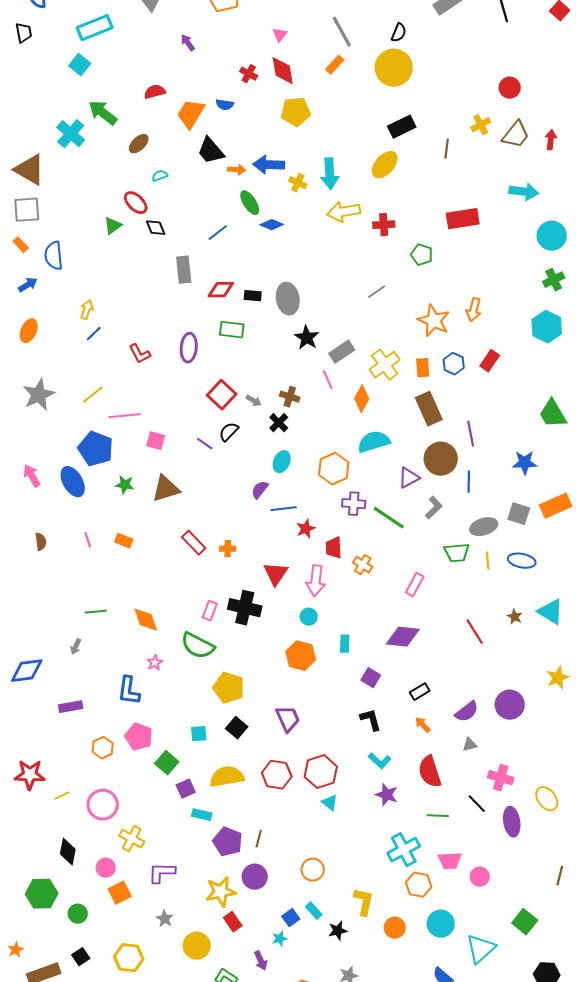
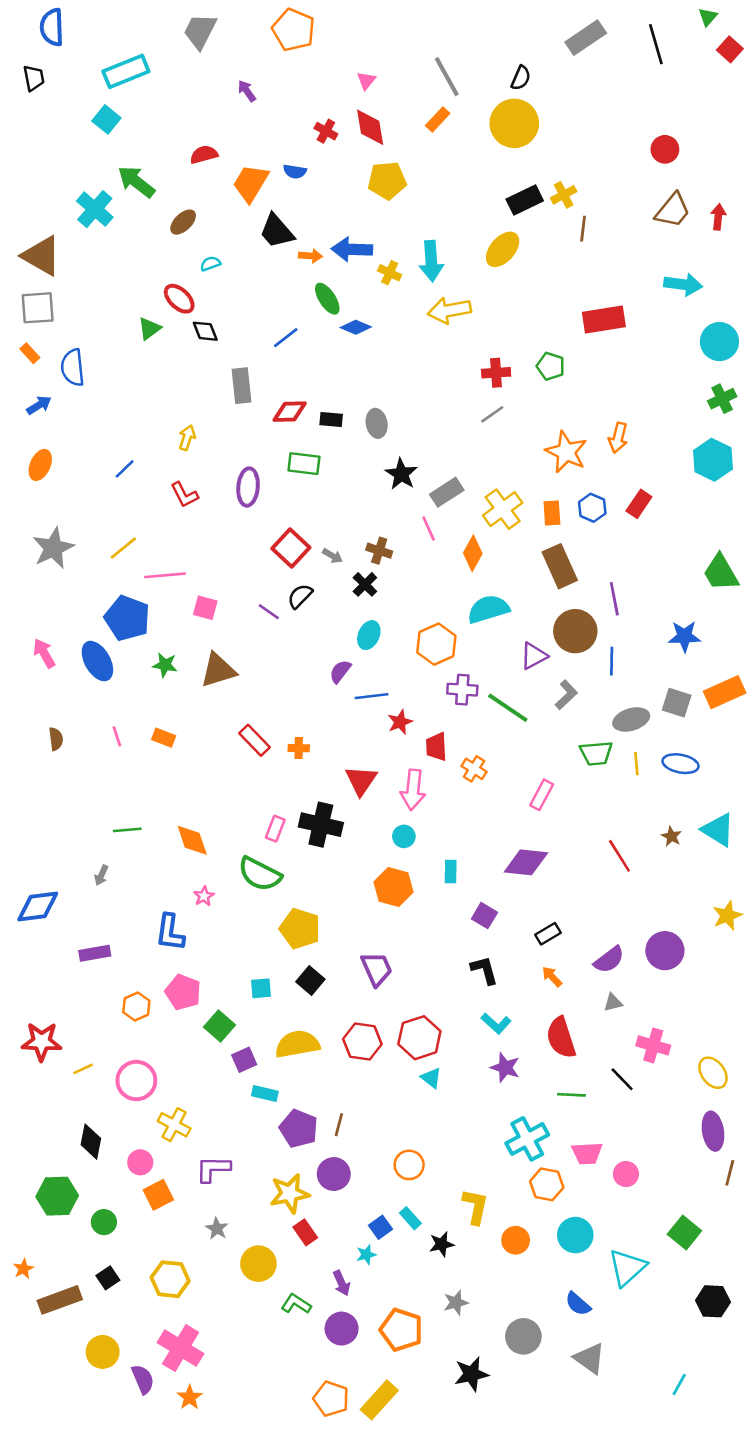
yellow cross: (481, 125) -> (564, 195), moved
red cross: (384, 225) -> (496, 373), moved
gray ellipse: (288, 299) -> (377, 423), size x0.7
yellow arrow: (87, 310) -> (187, 438), moved
purple ellipse: (512, 822) -> (713, 1131), moved

